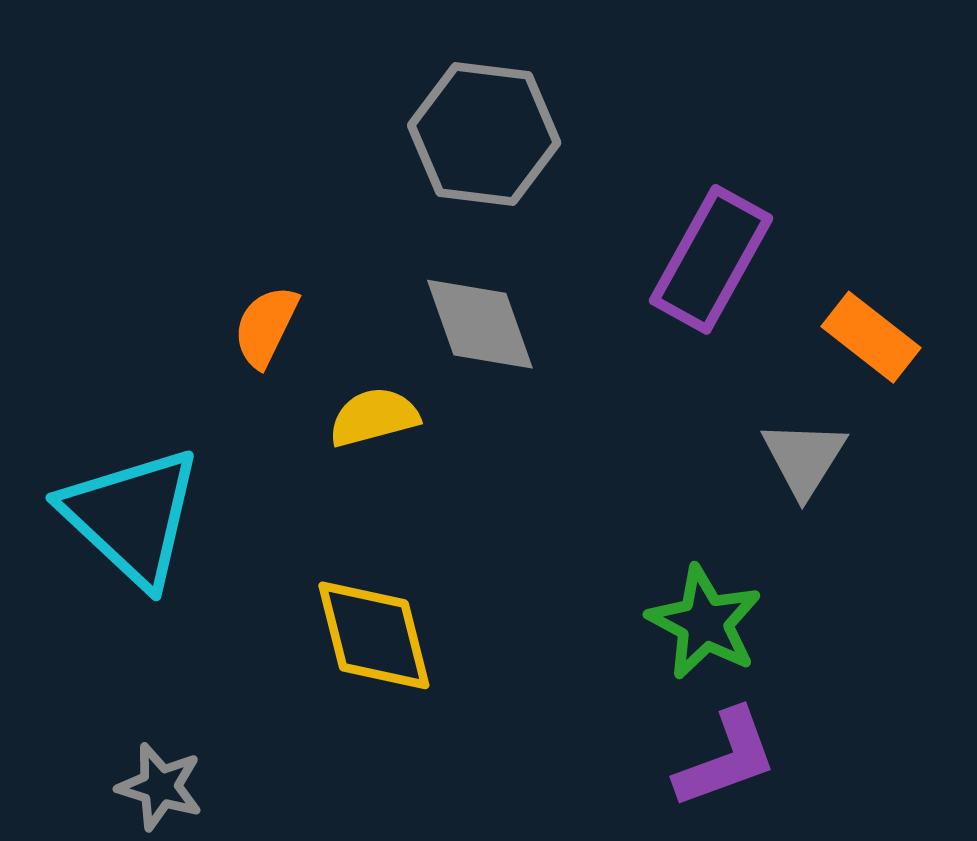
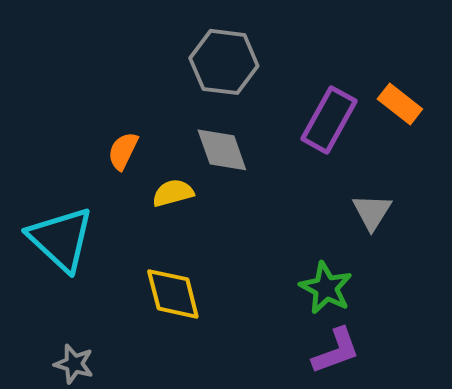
orange rectangle: (871, 337) -> (400, 104), moved

